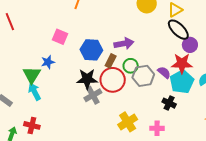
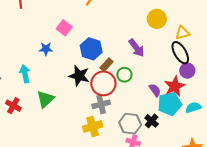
purple arrow: (124, 44) -> (137, 48), moved, turned 48
red star: (182, 63) -> (175, 86), turned 30
green triangle: (32, 75) -> (45, 99), moved
gray hexagon: (143, 76) -> (130, 124), moved
gray cross: (93, 95) -> (101, 104), moved
yellow cross: (128, 122) -> (93, 127), moved

